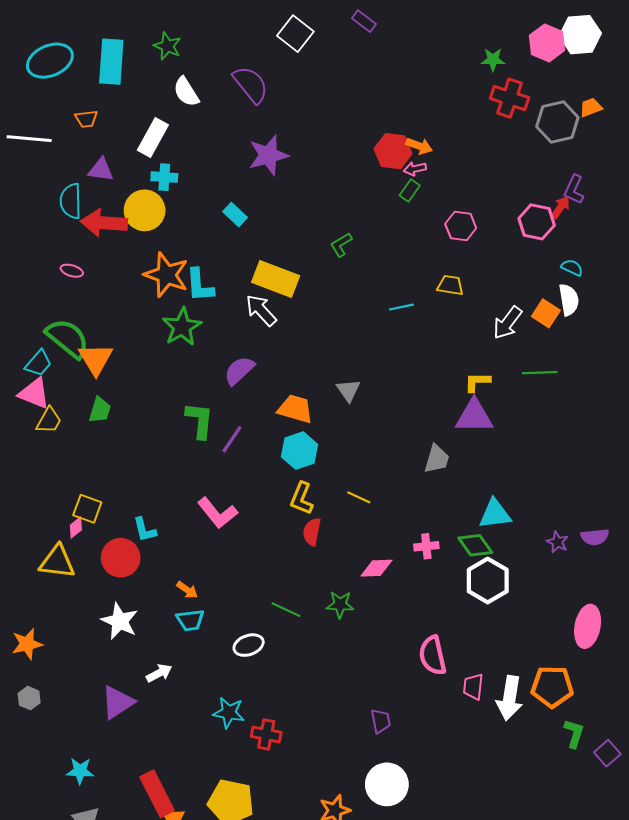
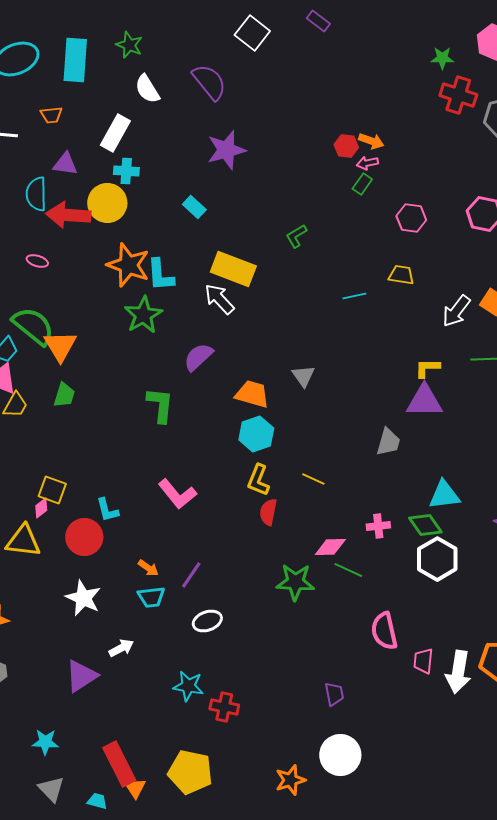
red hexagon: (393, 151) -> (346, 146), size x0.7
purple line: (232, 439) -> (191, 575), moved
green star: (340, 604) -> (295, 582), size x1.4
green line: (286, 610) -> (348, 570), moved

